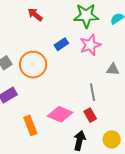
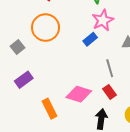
blue rectangle: (61, 44) -> (90, 39), moved
orange circle: (33, 65) -> (46, 28), moved

